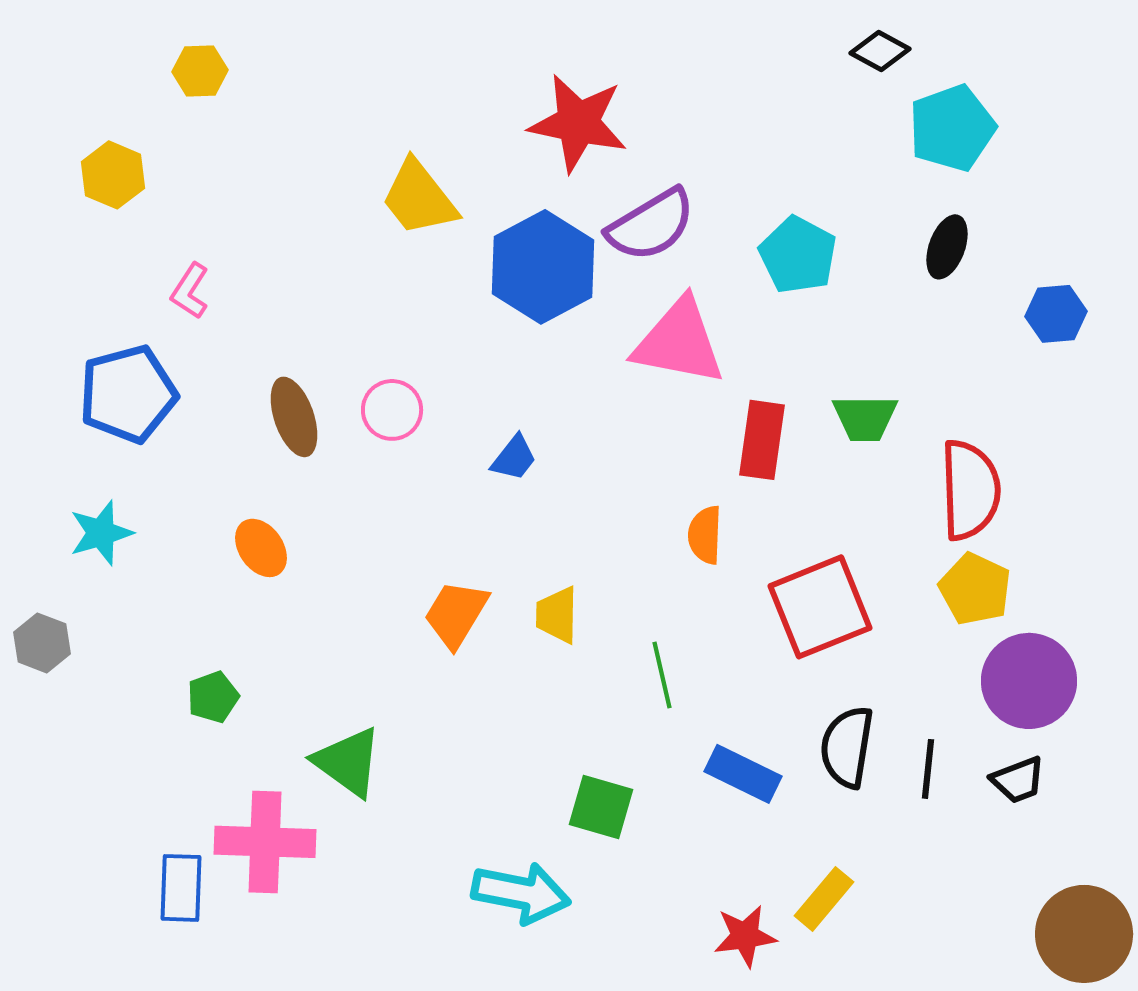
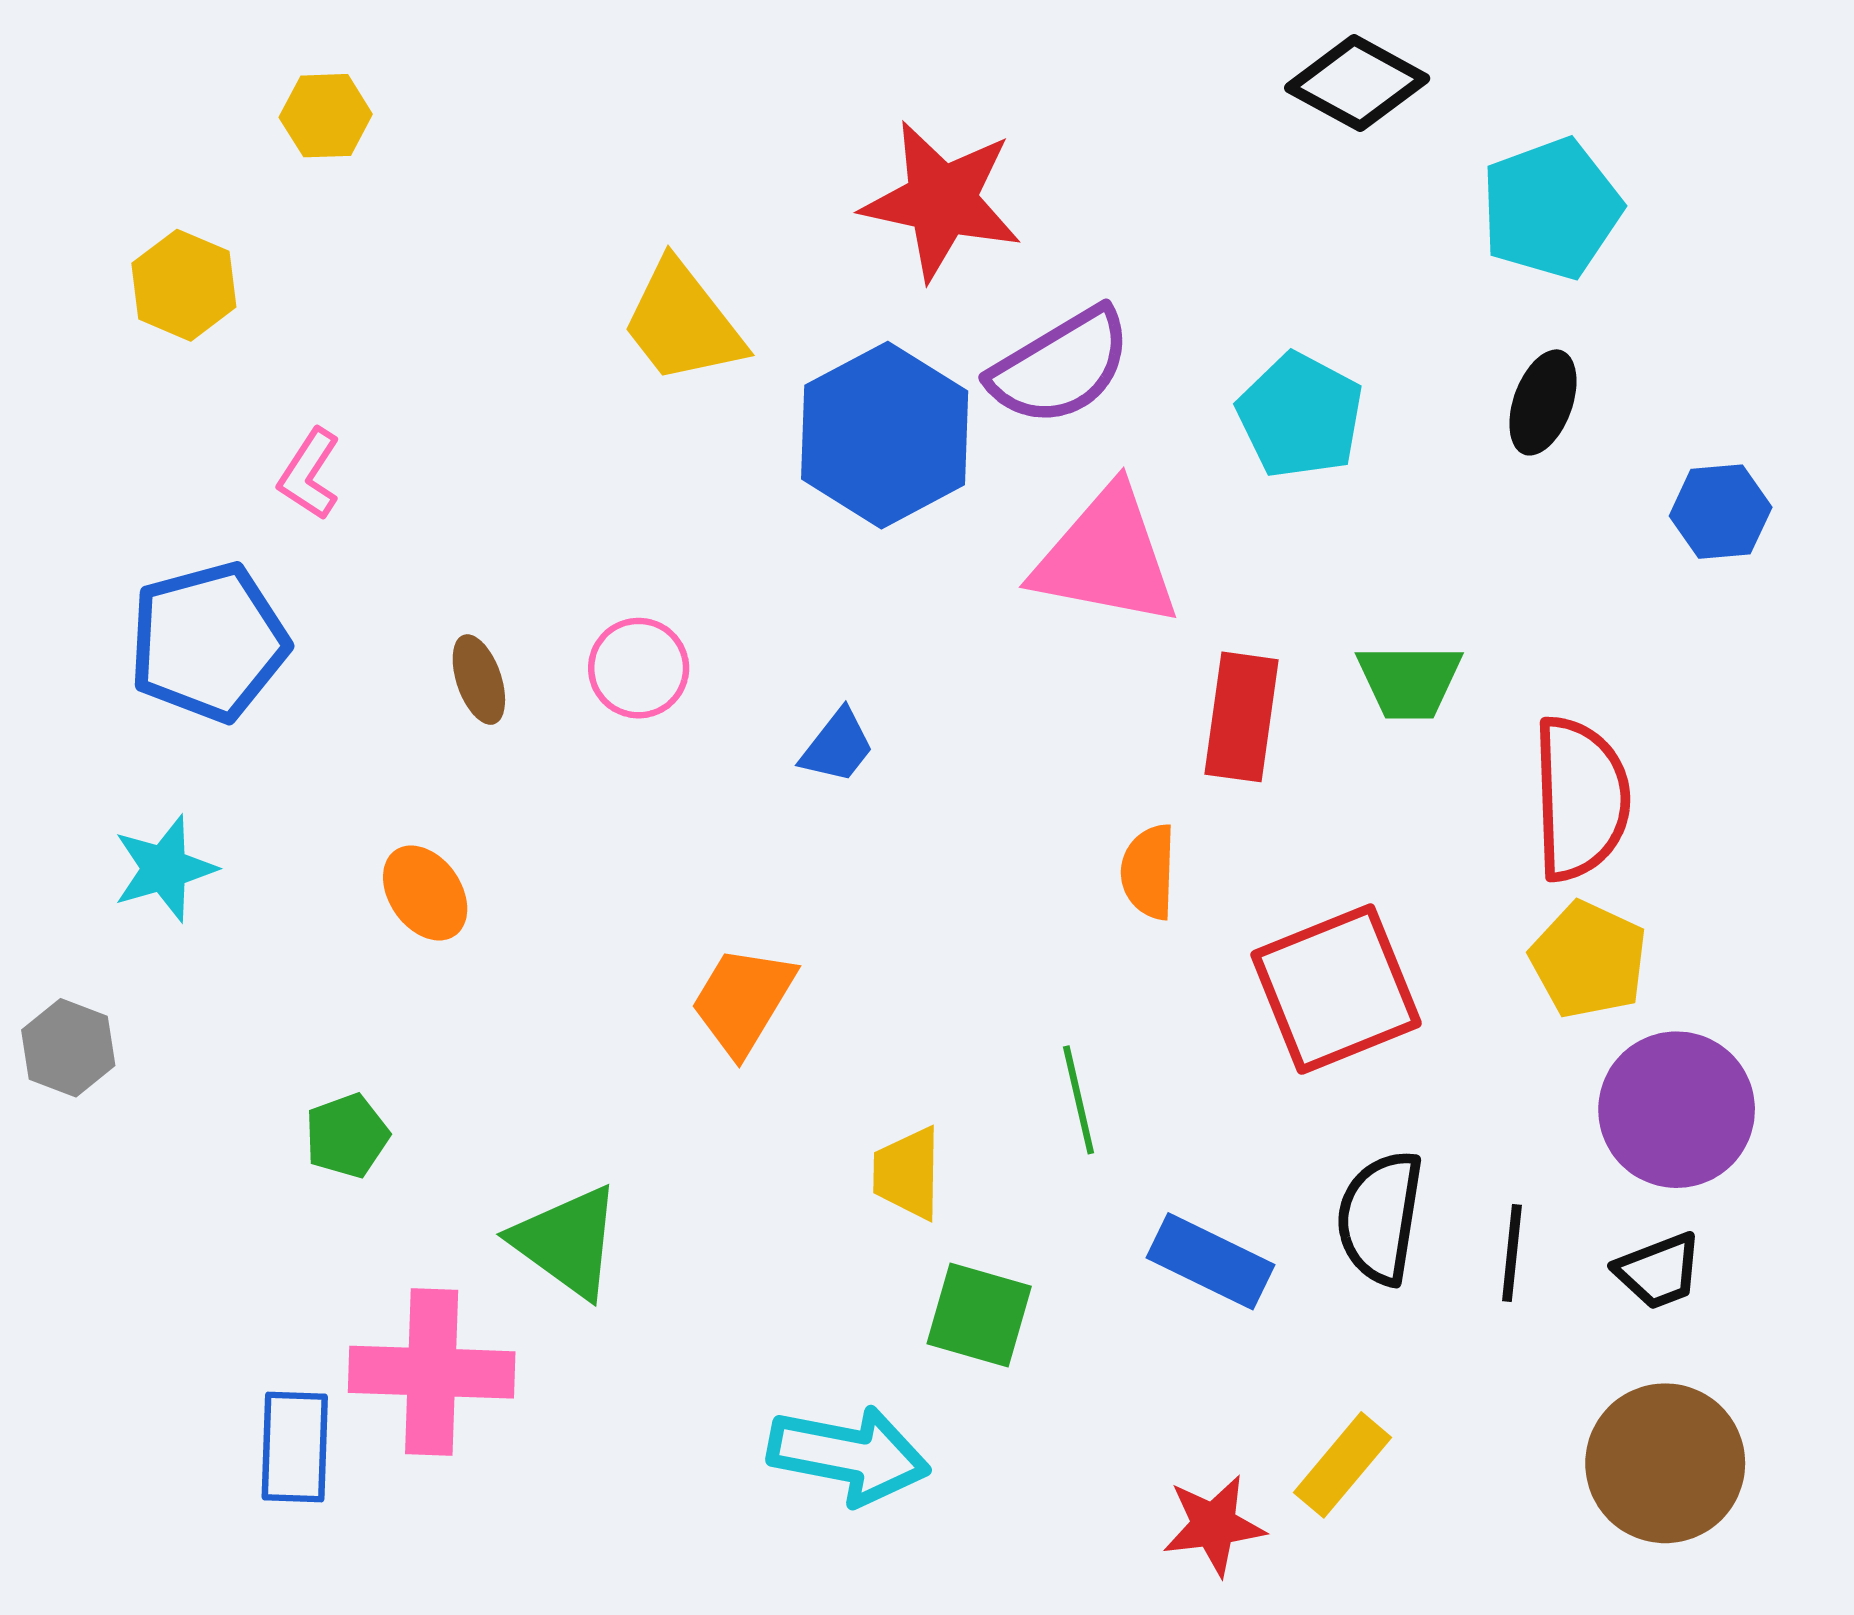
black diamond: (880, 51) -> (1357, 83), moved, size x1.4
brown ellipse: (294, 417) -> (479, 680), size x0.7
yellow trapezoid: (557, 615) -> (907, 1173), moved
brown circle: (1084, 934) -> (1665, 1463), moved

